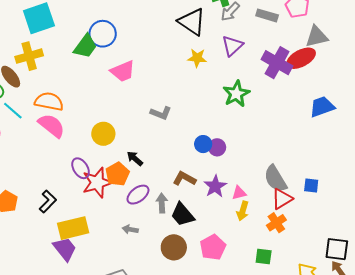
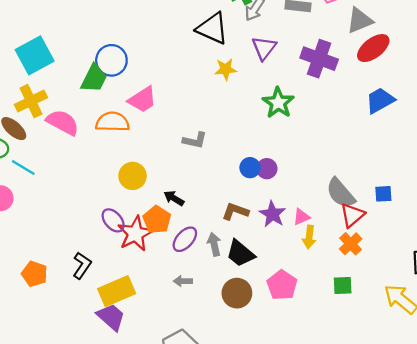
red ellipse: (301, 58) -> (373, 48), moved
orange semicircle: (49, 102) -> (112, 122), moved
pink semicircle: (52, 126) -> (63, 122), moved

